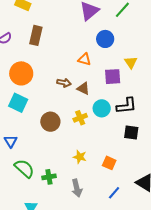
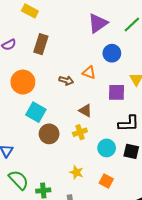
brown arrow: (64, 83) -> (66, 80), moved
brown triangle: (83, 88) -> (85, 111), moved
cyan square: (18, 103) -> (36, 112), moved
cyan circle: (102, 108) -> (107, 148), moved

